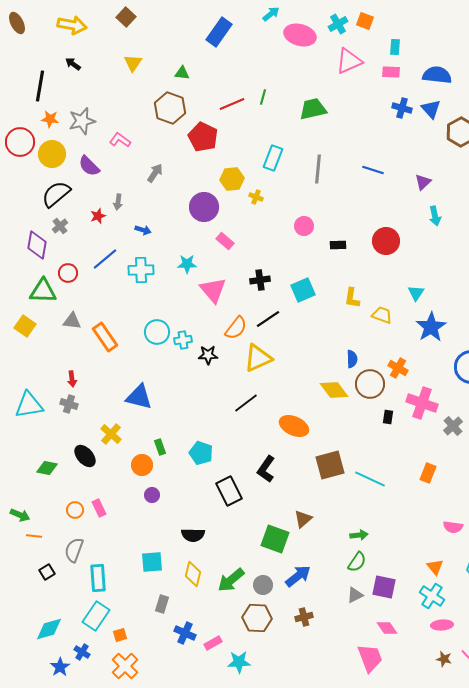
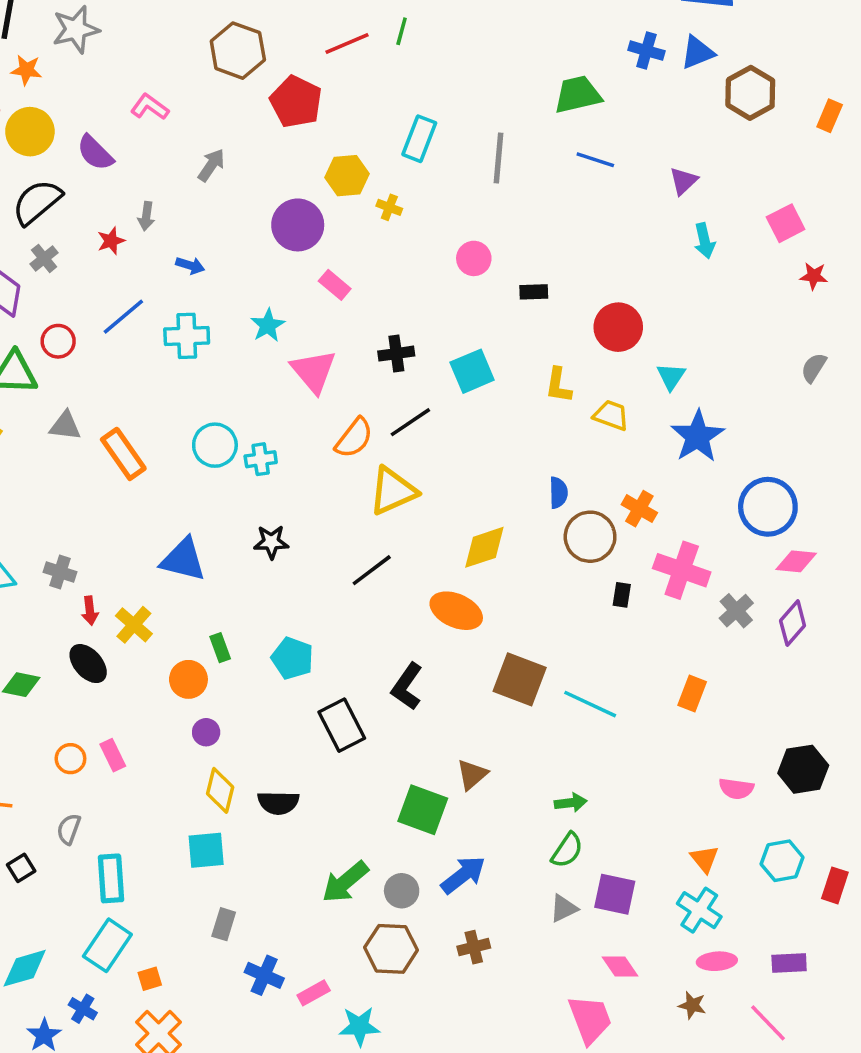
green trapezoid: (313, 109) -> (578, 95), moved
blue triangle: (431, 109) -> (697, 52), turned 50
gray star: (82, 121) -> (76, 29), moved
red circle: (386, 241) -> (618, 327), moved
cyan star: (187, 264) -> (268, 325), turned -30
black star: (208, 355) -> (271, 542), moved
red arrow: (72, 379) -> (90, 611), moved
yellow diamond: (334, 390) -> (484, 547), moved, turned -72
brown square: (330, 465) -> (520, 679), turned 36
gray semicircle: (74, 550) -> (69, 829), size x0.7
yellow diamond: (193, 574) -> (220, 790), moved
brown star: (444, 659) -> (692, 1005), moved

